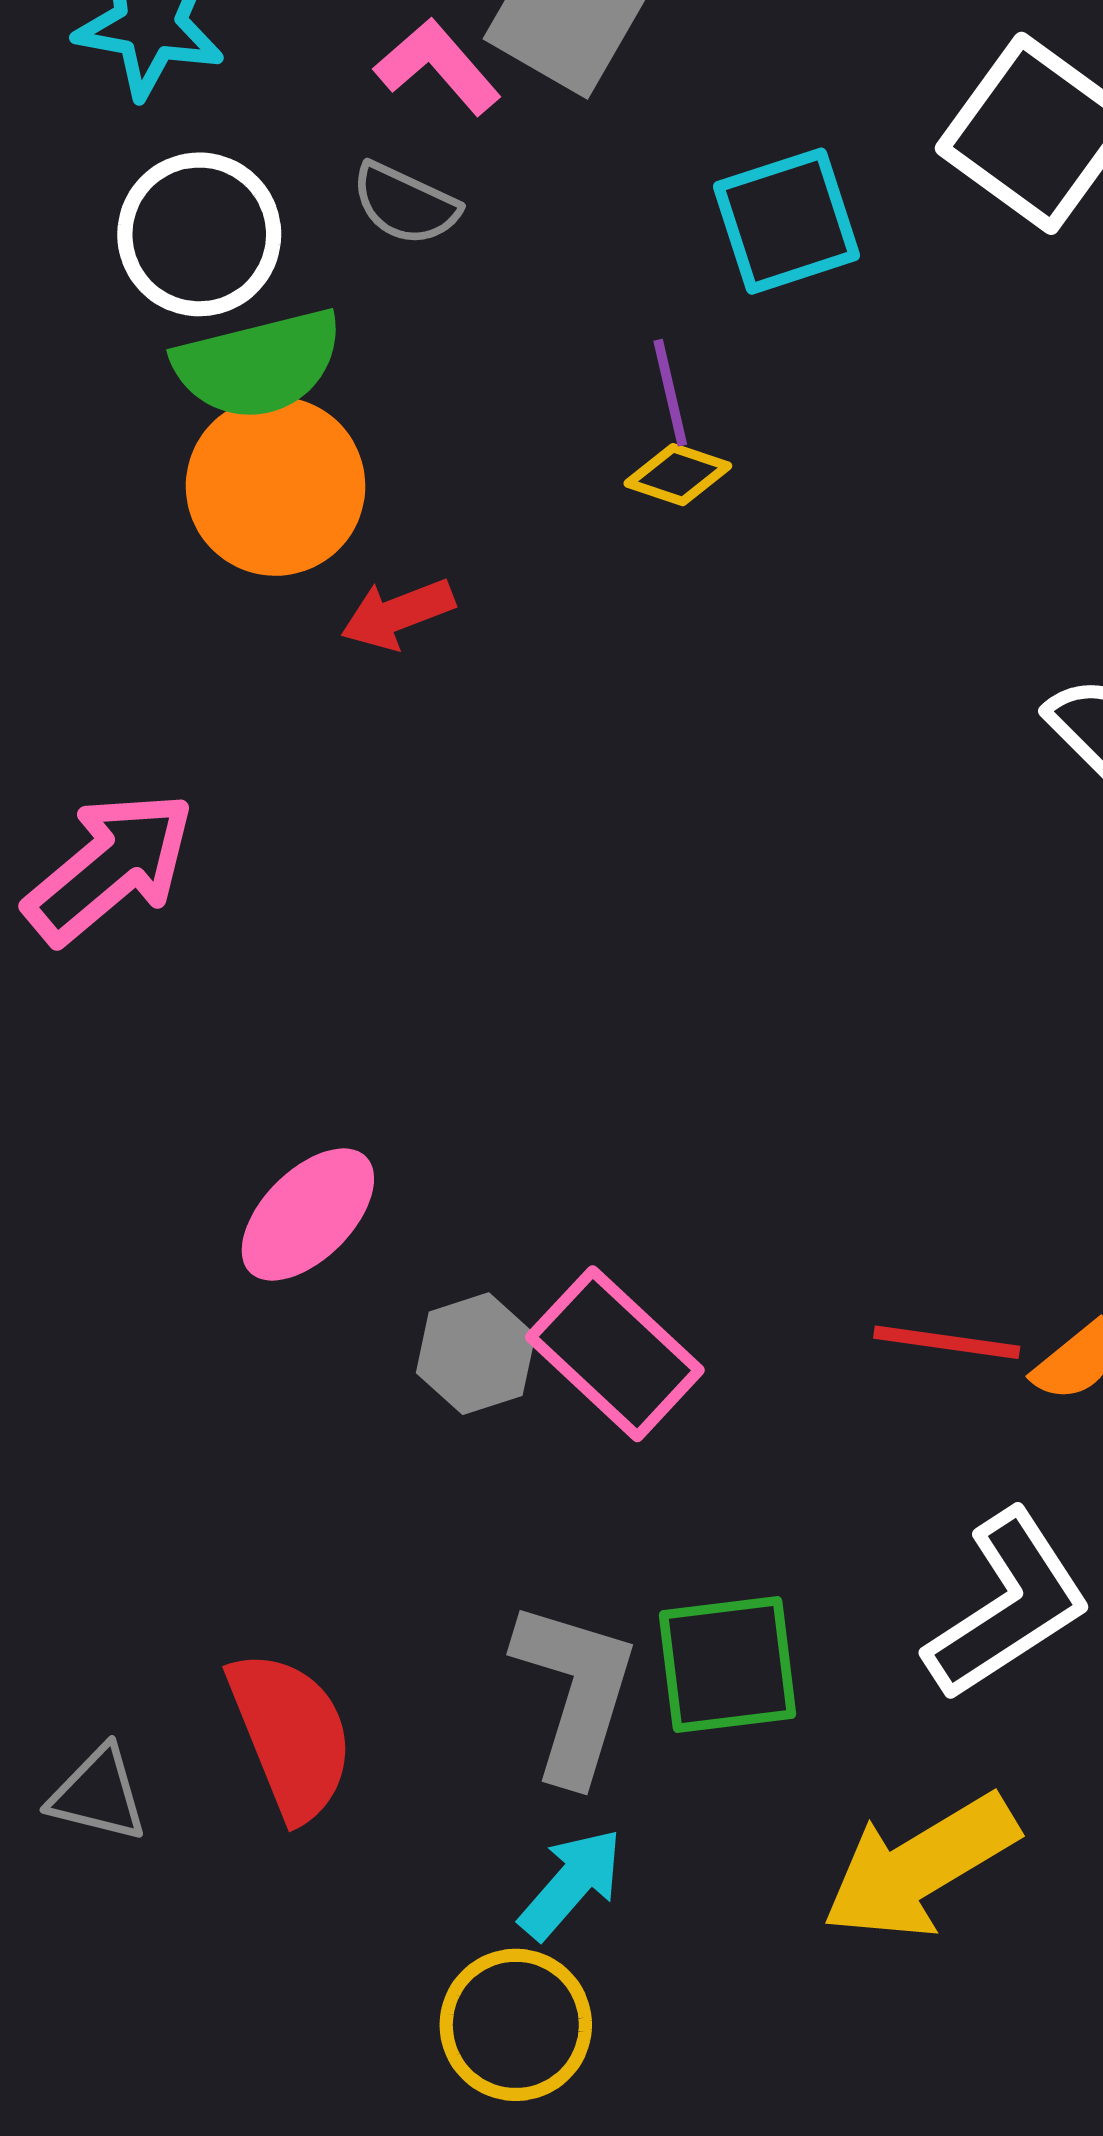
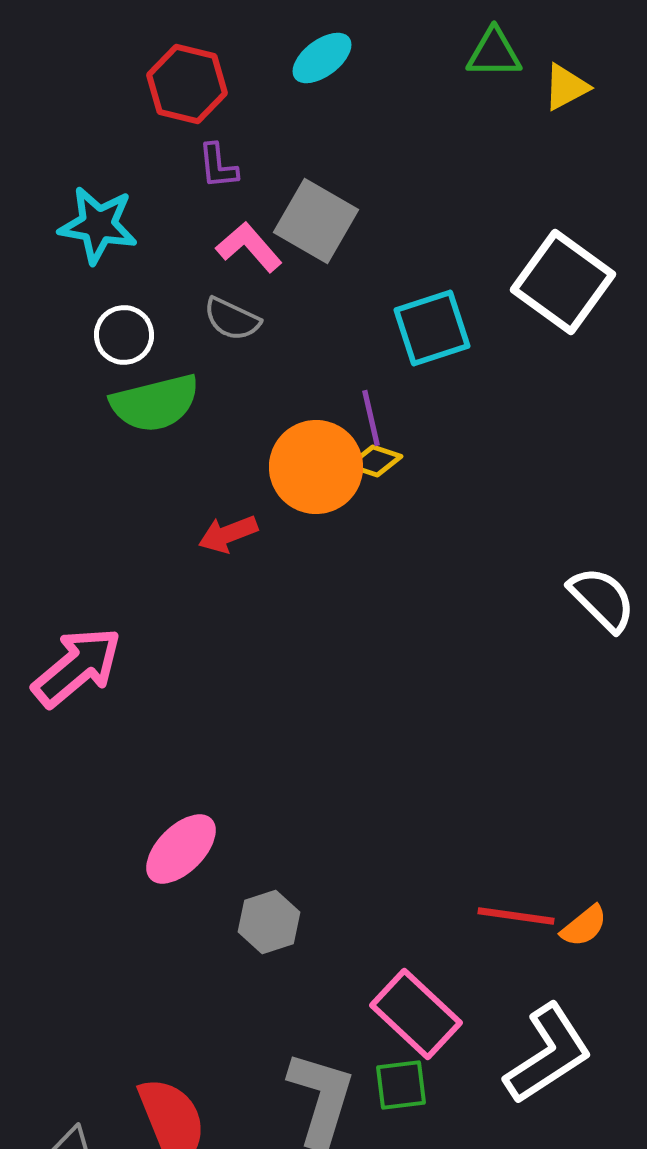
white circle: (199, 234) -> (124, 335), size x0.7
orange circle: (276, 486) -> (316, 467), moved
pink rectangle: (615, 1354) -> (416, 1014), moved
green square: (727, 1665) -> (401, 1085), size x0.7

